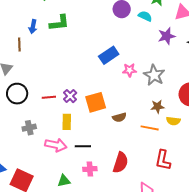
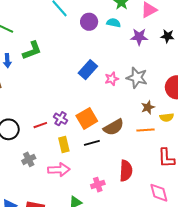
purple star: (167, 36) -> (139, 37), turned 30
brown semicircle: (119, 117) -> (114, 127), size x1.5
black line: (83, 146) -> (92, 143), moved

